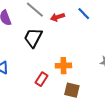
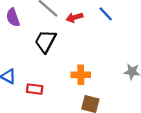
red rectangle: (42, 79) -> (35, 89), moved, turned 64

